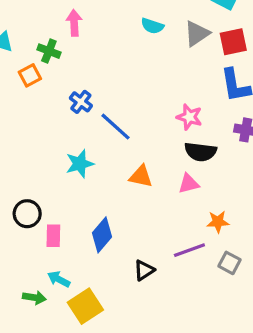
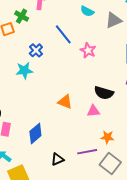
pink star: (189, 117) -> (88, 50), moved
blue line: (115, 127) -> (63, 34), moved
cyan star: (80, 164) -> (24, 70), moved
gray square: (230, 263) -> (110, 164), size x1.5

